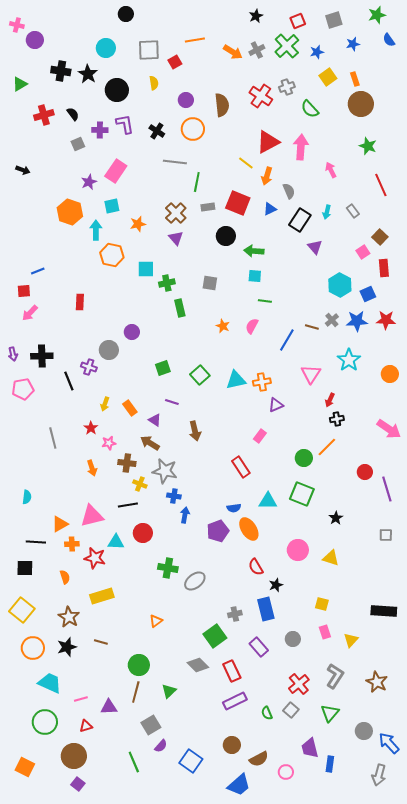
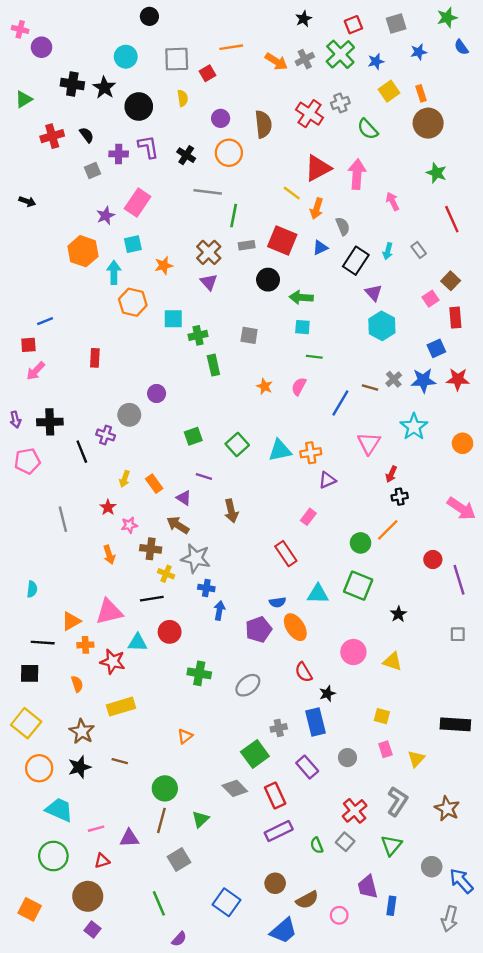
cyan hexagon: (340, 285) -> (382, 326), moved
gray ellipse: (195, 581) -> (248, 685), moved
purple semicircle: (161, 746) -> (179, 939), moved

